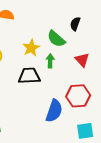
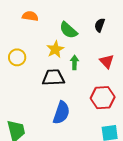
green semicircle: (56, 39) -> (68, 30), moved
blue semicircle: (54, 111) -> (61, 113), moved

